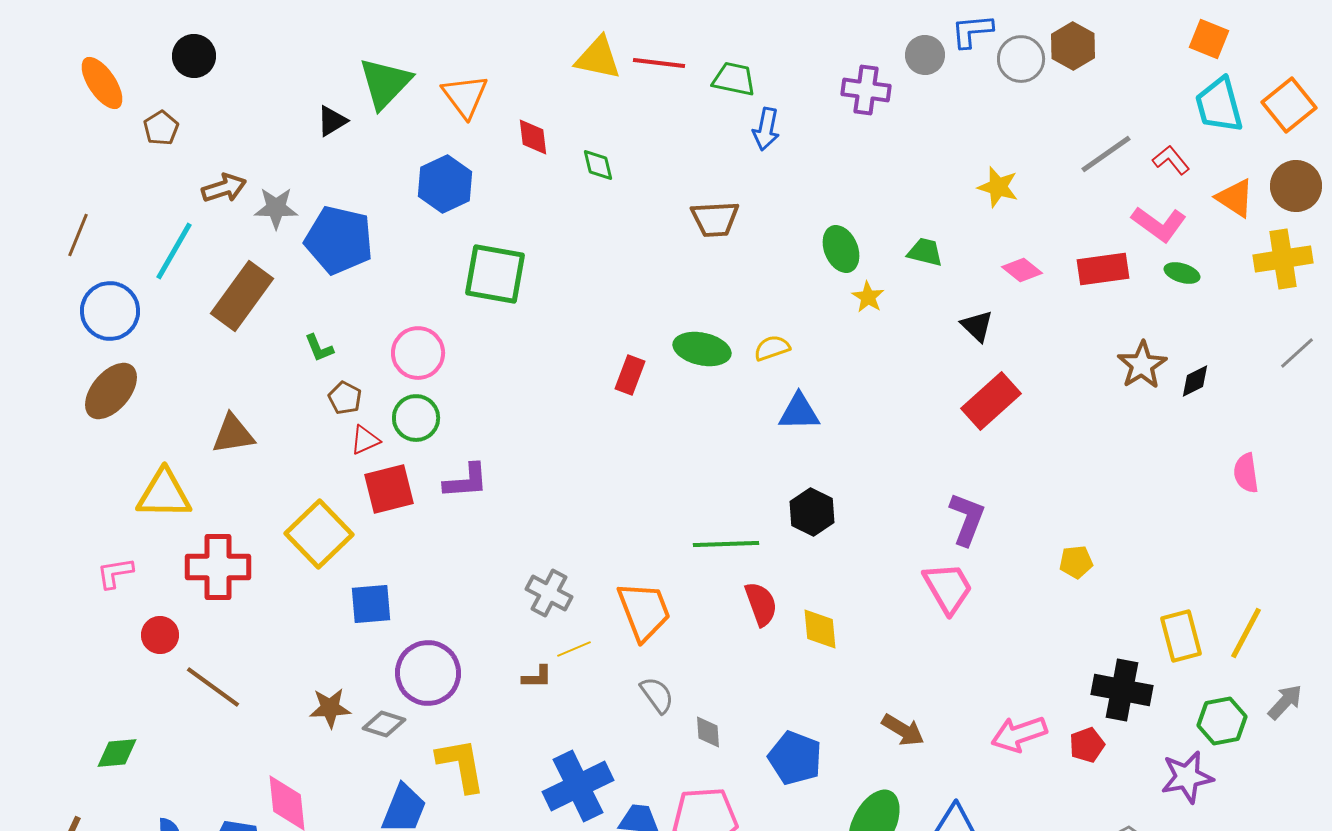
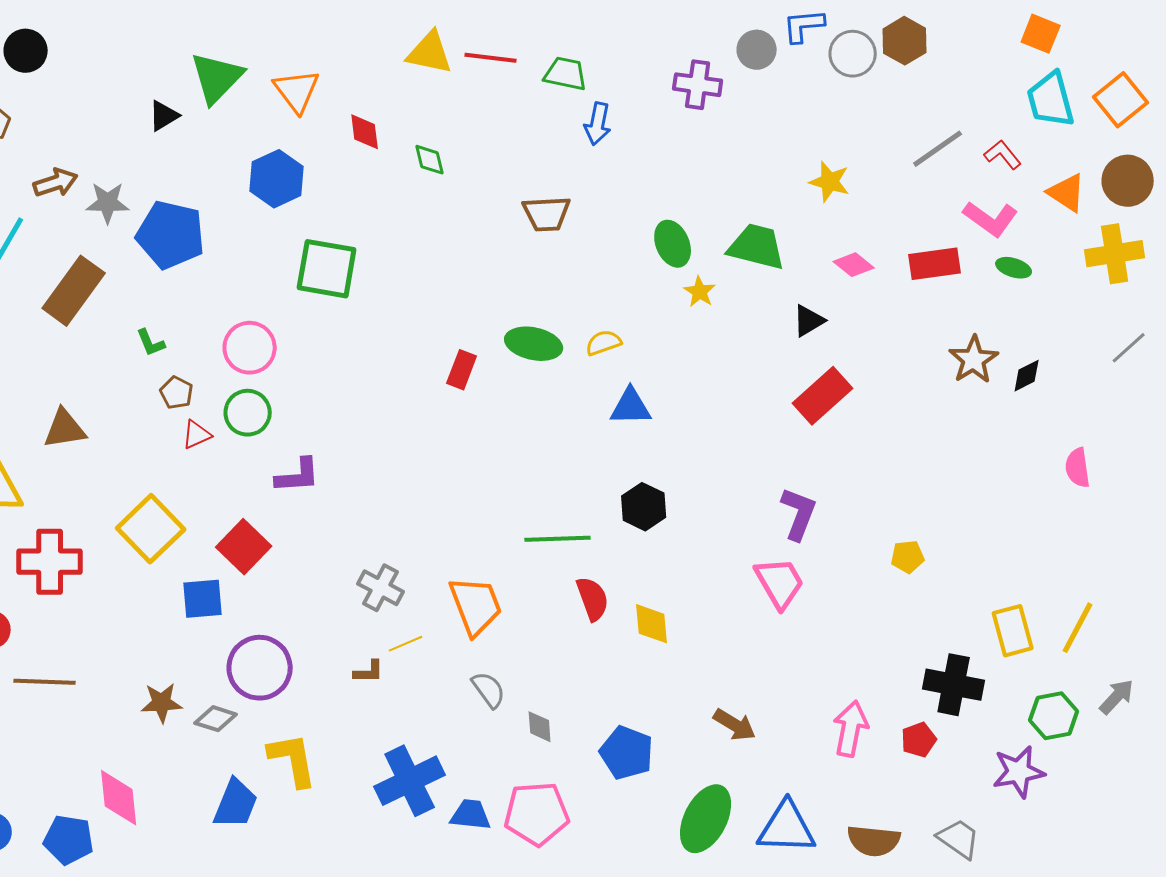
green trapezoid: (925, 252) -> (757, 247), size x1.6
black triangle: (977, 326) -> (809, 321), turned 45
red square: (389, 489) -> (244, 547), moved, turned -32
brown line: (213, 687) -> (45, 682), turned -34
pink arrow: (1019, 734) -> (851, 729), turned 120

